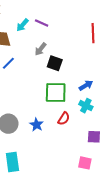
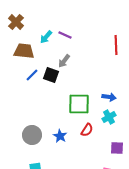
black square: (55, 63) -> (51, 75), moved
blue arrow: (86, 85) -> (109, 97), turned 40
cyan cross: (86, 106) -> (109, 117), turned 32

